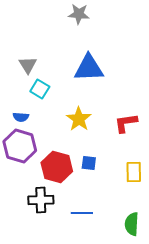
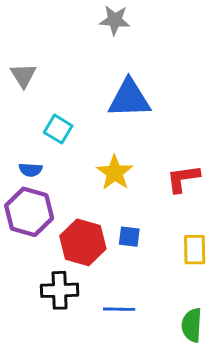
gray triangle: (28, 65) -> (23, 75), moved

